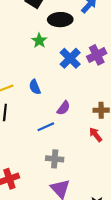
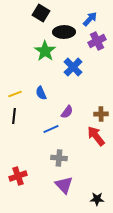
green star: (39, 41) -> (45, 51), size x1.5
purple cross: (97, 55) -> (97, 41), moved
red arrow: (96, 135) -> (96, 136), size x1.5

